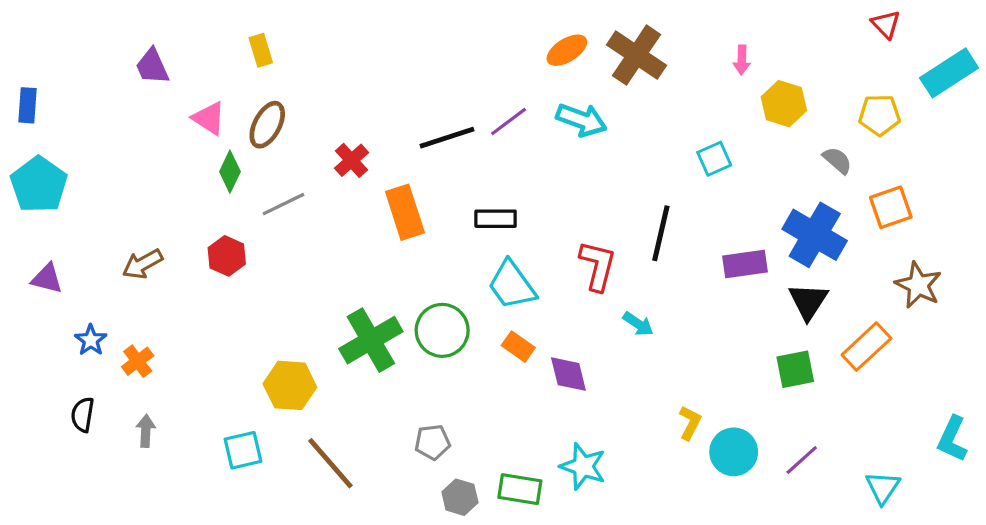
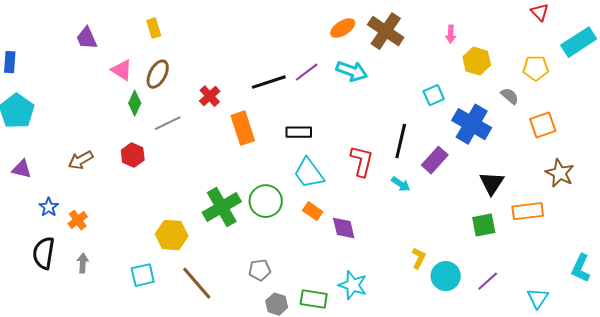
blue cross: (815, 235) -> (472, 124), moved
purple rectangle: (745, 264) -> (435, 160), moved, turned -40
cyan arrow: (638, 324) -> (401, 184), moved
orange rectangle: (866, 347) -> (528, 211), turned 36
black semicircle: (83, 415) -> (44, 253), size x1.5

